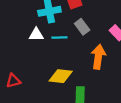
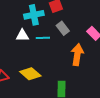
yellow diamond: (61, 76) -> (30, 74), moved, turned 35

